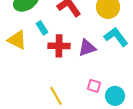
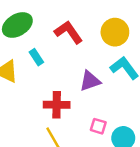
red cross: (59, 46) -> (57, 105), moved

